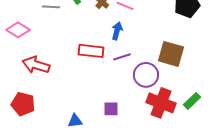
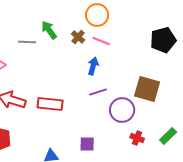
red rectangle: (91, 51) -> (50, 104), moved
red cross: (161, 103) -> (137, 138), size x0.5

